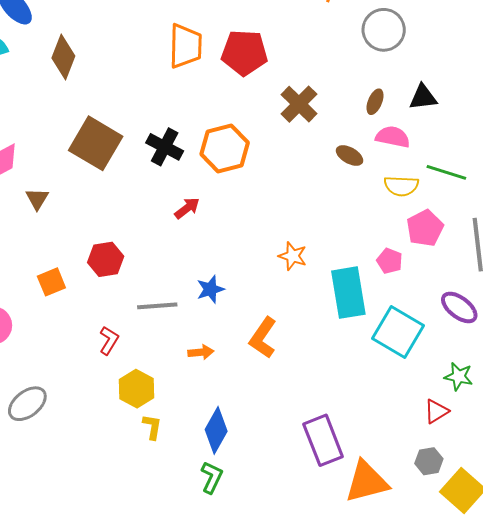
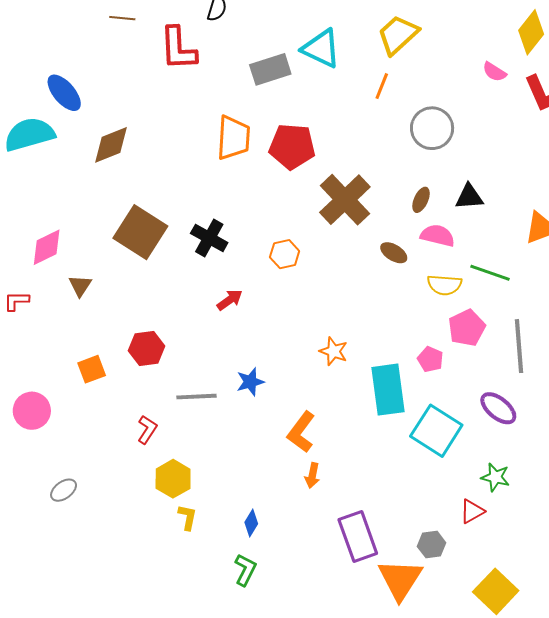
brown diamond: (63, 57) -> (111, 145), turned 45
brown cross: (299, 104) -> (345, 200), size x1.4
orange hexagon: (225, 148) -> (285, 254), moved, size x0.6
orange arrow: (201, 352) -> (312, 476), moved, turned 105
gray ellipse: (27, 404) -> (64, 490), size x0.7
blue diamond: (216, 430) -> (251, 523), size x0.6
gray hexagon: (429, 461) -> (432, 545), moved
orange triangle: (367, 482) -> (400, 579), turned -45

